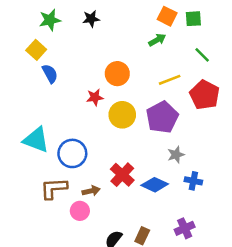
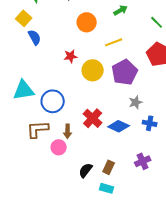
orange circle: (117, 74) -> (87, 22), moved
yellow line: (170, 80) -> (114, 42), moved
cyan triangle: (36, 140) -> (24, 90), turned -30
brown arrow: (91, 191) -> (68, 131), turned 104

